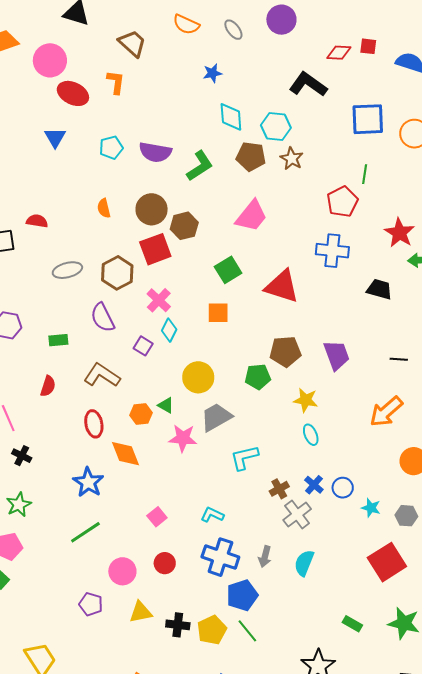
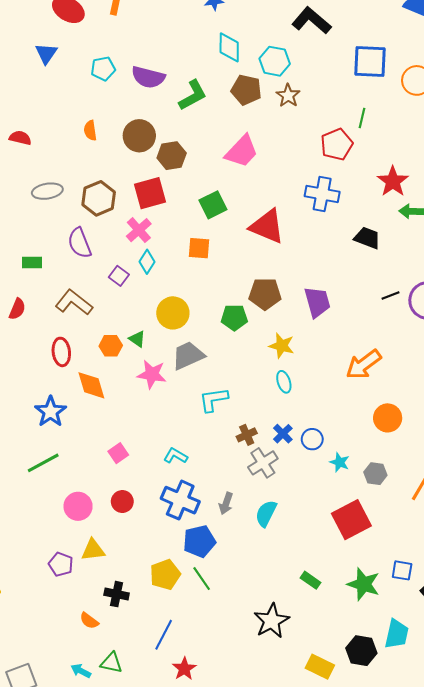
red square: (155, 249) -> (150, 193), moved
black line: (399, 359) -> (390, 296), moved, turned -30
purple pentagon: (91, 604) -> (61, 564), moved
black cross: (178, 625) -> (117, 594), moved

